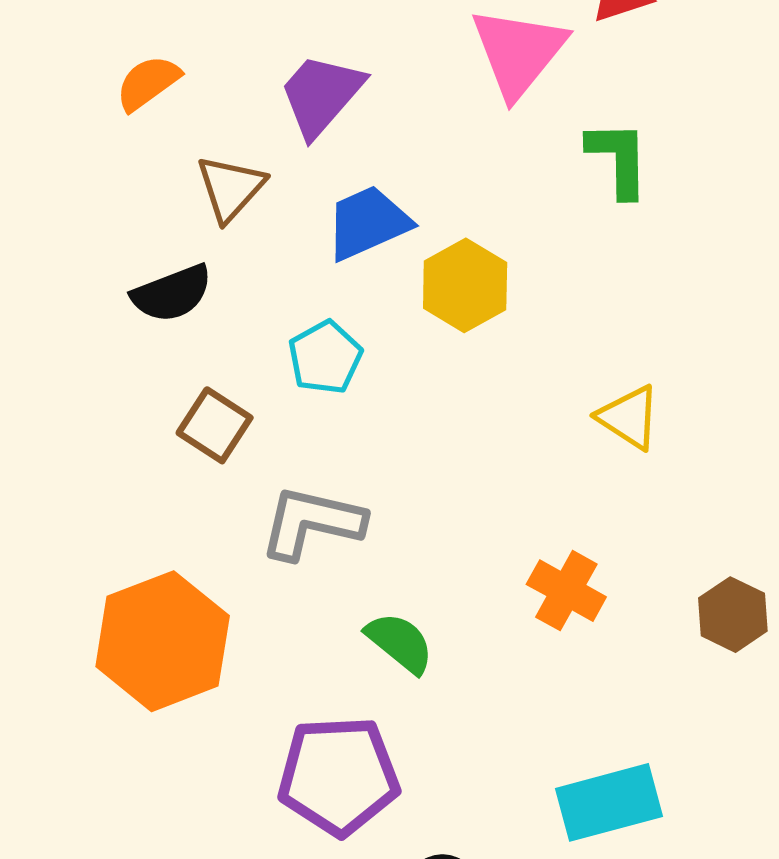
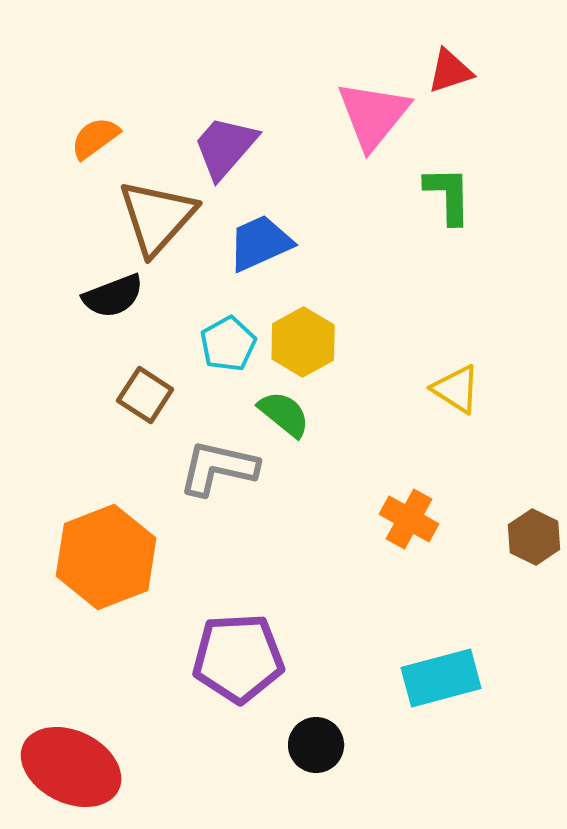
brown triangle: (231, 188) -> (157, 217), size x1.5
yellow hexagon: (465, 285) -> (303, 342), moved
green semicircle: (400, 643) -> (284, 414), moved

